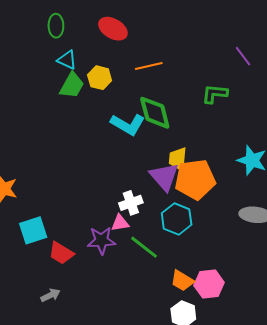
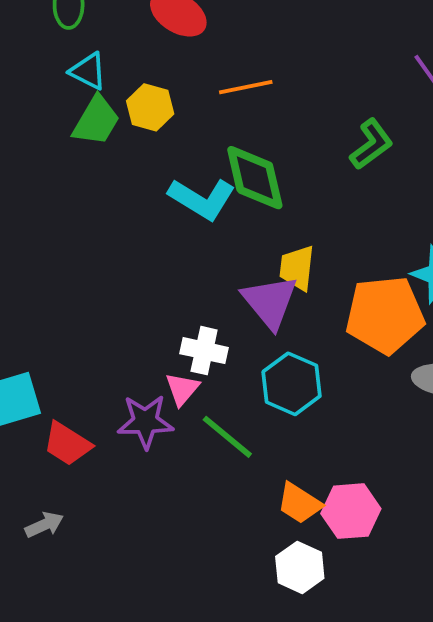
green L-shape: (215, 94) -> (371, 144), turned 136
orange pentagon: (195, 179) -> (385, 315), moved
white cross: (131, 203) -> (204, 351), turned 30
pink triangle: (120, 223) -> (182, 389), turned -42

